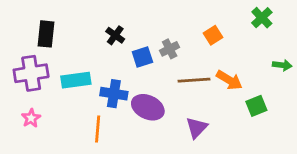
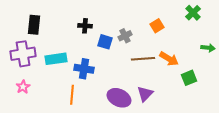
black cross: (115, 35) -> (85, 26), turned -32
blue square: (142, 57) -> (105, 42), turned 35
purple ellipse: (148, 107) -> (119, 98), moved

